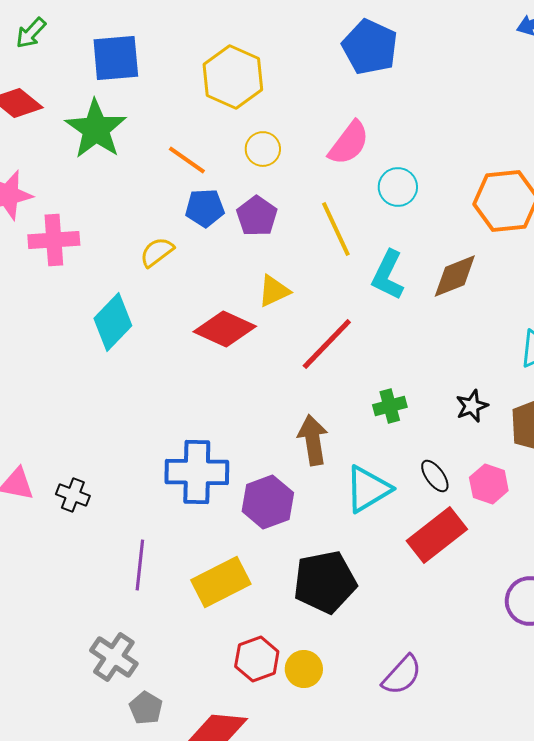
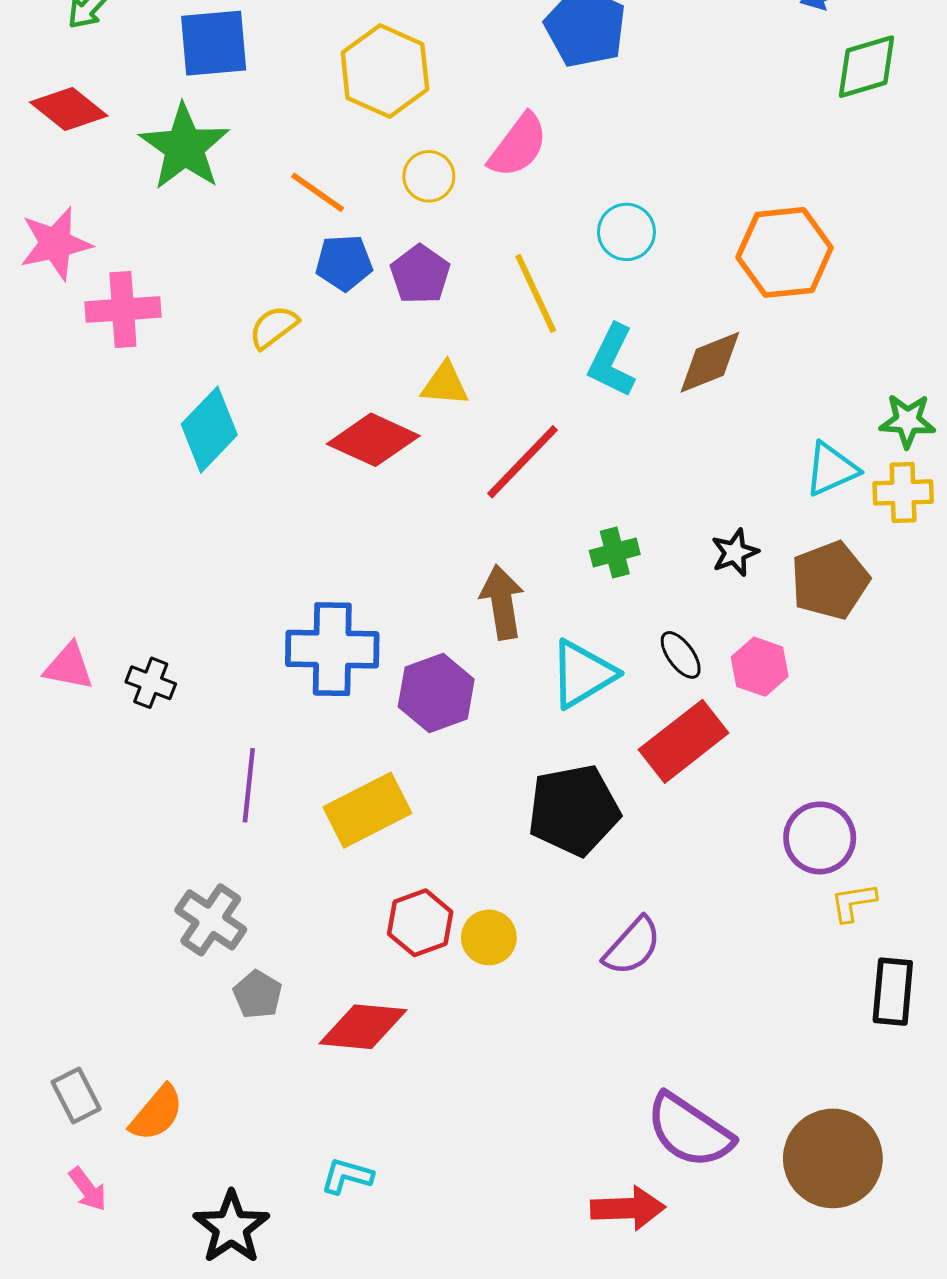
pink semicircle: (349, 143) -> (518, 146), moved
yellow triangle: (274, 291) -> (445, 384), turned 30
black pentagon: (325, 582) -> (574, 810), moved

